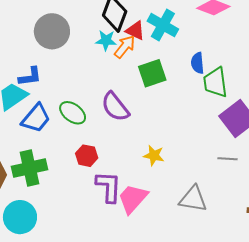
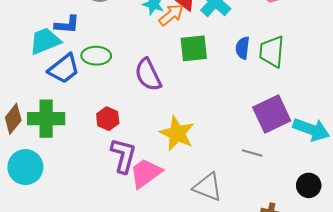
green trapezoid: (215, 82) -> (272, 51), moved
green ellipse: (73, 113) -> (96, 56), moved, turned -48
yellow star: (154, 155) -> (177, 133), size x1.6

